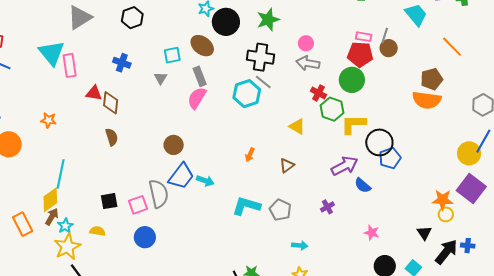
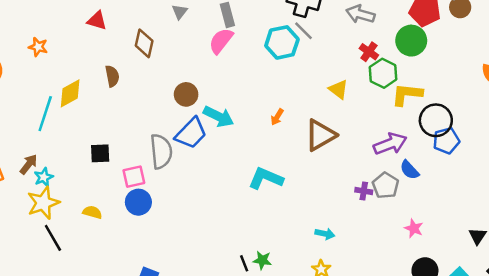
brown diamond: (111, 103) -> (144, 43), moved
brown triangle: (287, 165) -> (320, 135), size x1.8
cyan arrow: (205, 181) -> (219, 117), moved, size x1.4
yellow diamond: (50, 200) -> (70, 93), moved
pink square: (138, 205) -> (134, 177), moved
purple cross: (327, 207) -> (364, 191), turned 32
gray pentagon: (280, 210) -> (386, 185), moved
yellow semicircle: (97, 231) -> (92, 212), moved

